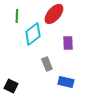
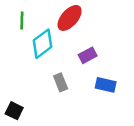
purple rectangle: (68, 43) -> (88, 55), turned 64
blue rectangle: (66, 82) -> (106, 85), moved

